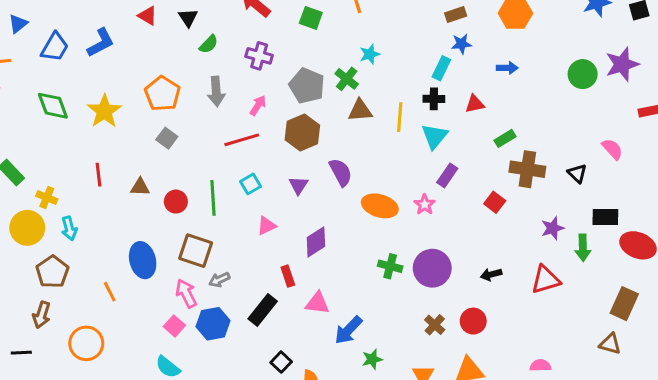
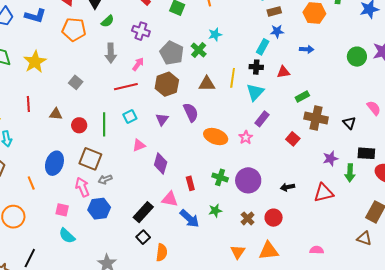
blue L-shape: (101, 43) -> (35, 16), turned 40
orange pentagon: (162, 94) -> (74, 29), moved, turned -30
brown triangle: (360, 110) -> (207, 84), moved
purple diamond: (316, 242) -> (161, 163), moved, turned -45
blue ellipse: (143, 260) -> (54, 163), turned 30
red rectangle: (288, 276) -> (190, 183), moved
black rectangle: (263, 310) -> (143, 212), moved
pink square: (174, 326) -> (62, 210), moved, turned -32
blue arrow: (348, 330) -> (189, 218), turned -95
green star: (372, 359) -> (215, 211), moved

